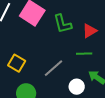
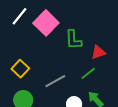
green line: (84, 54) -> (88, 73), turned -49

